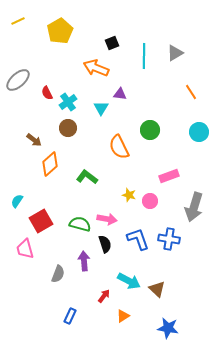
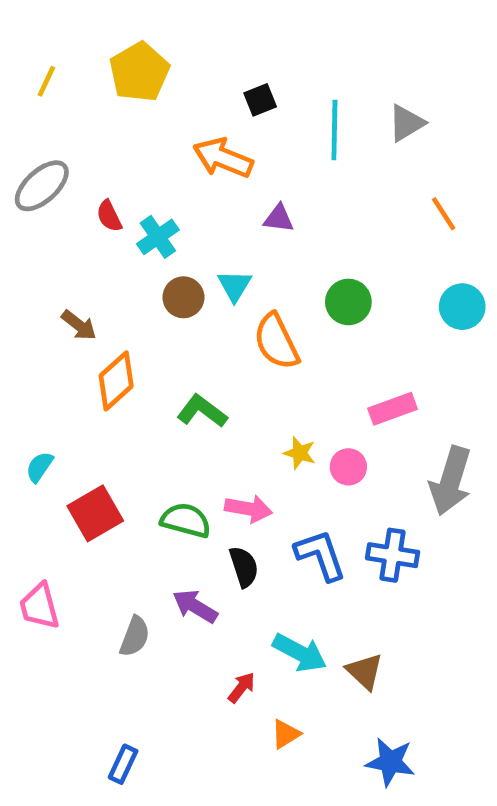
yellow line: (18, 21) -> (46, 81), moved, turned -40
cyan triangle: (101, 108) -> (235, 286), moved
brown circle: (68, 128) -> (183, 297), moved
pink trapezoid: (25, 249) -> (39, 606), moved
purple arrow: (84, 261) -> (195, 606), turned -54
blue rectangle: (70, 316) -> (123, 764), moved

